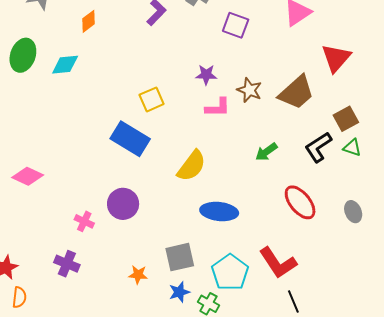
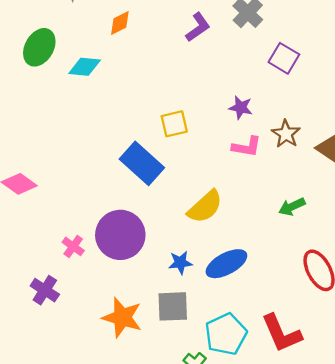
purple circle: (123, 204) -> (120, 235), size x1.4
blue ellipse: (219, 212) -> (226, 264), turned -45
orange star: (138, 275) -> (122, 317), size x1.8
blue star: (179, 292) -> (180, 263), moved

